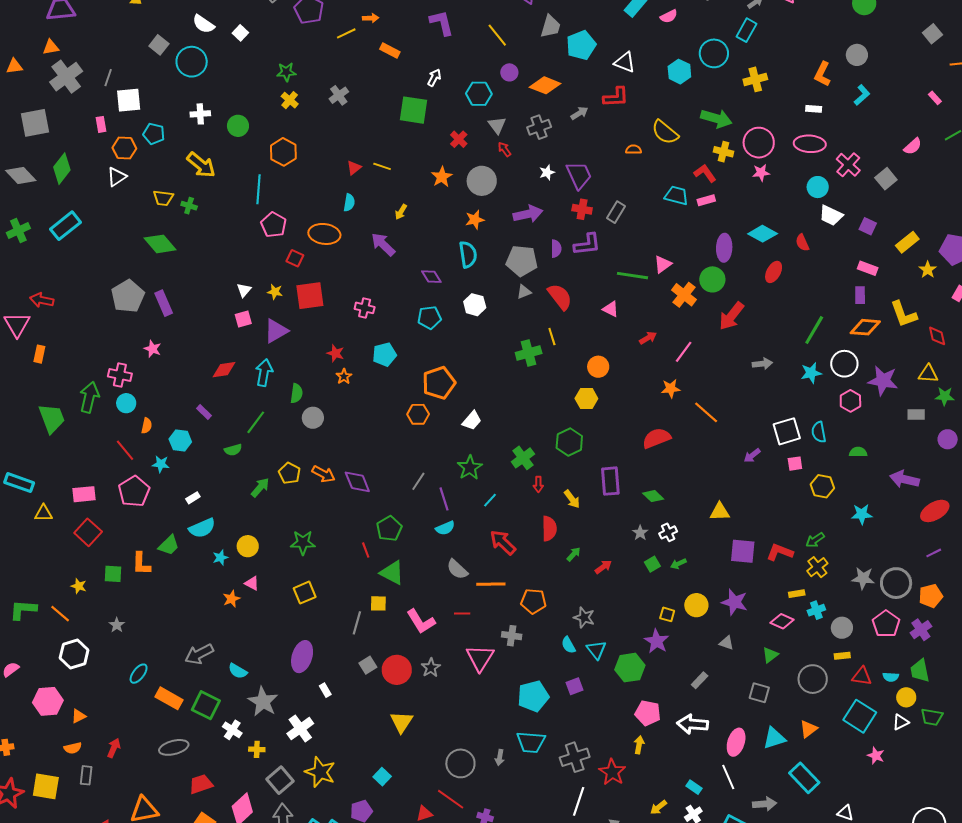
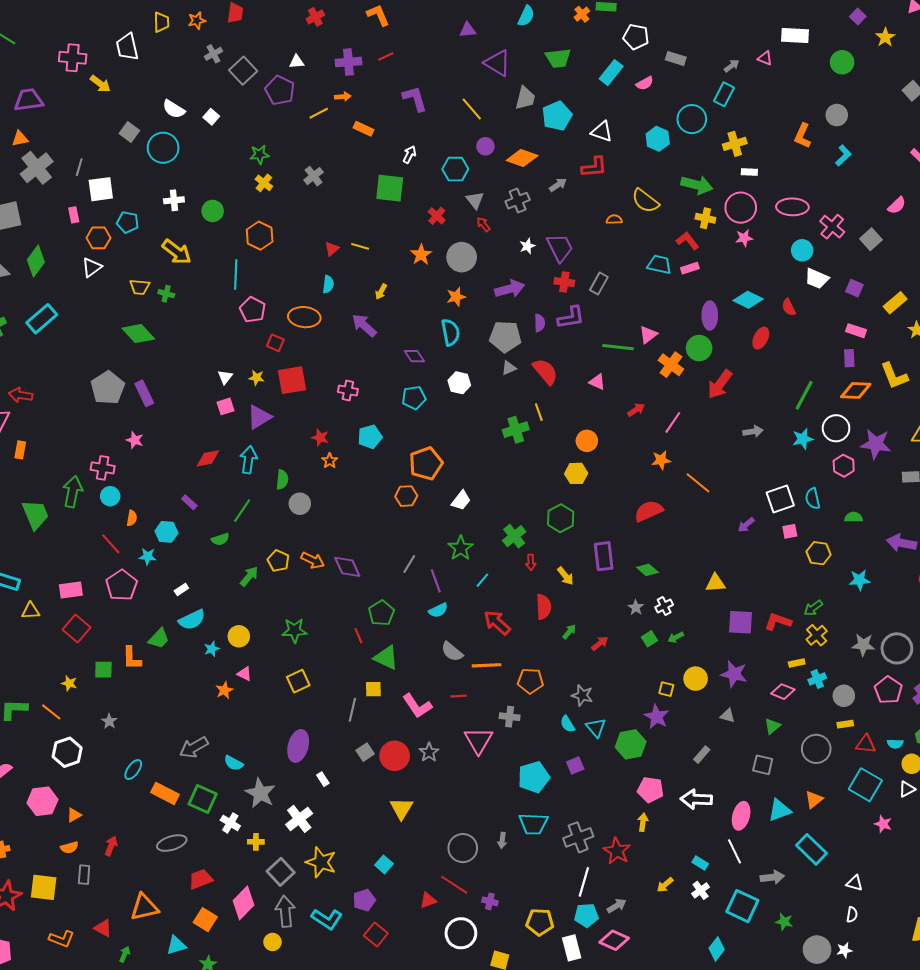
white rectangle: (814, 109) -> (749, 172), moved

